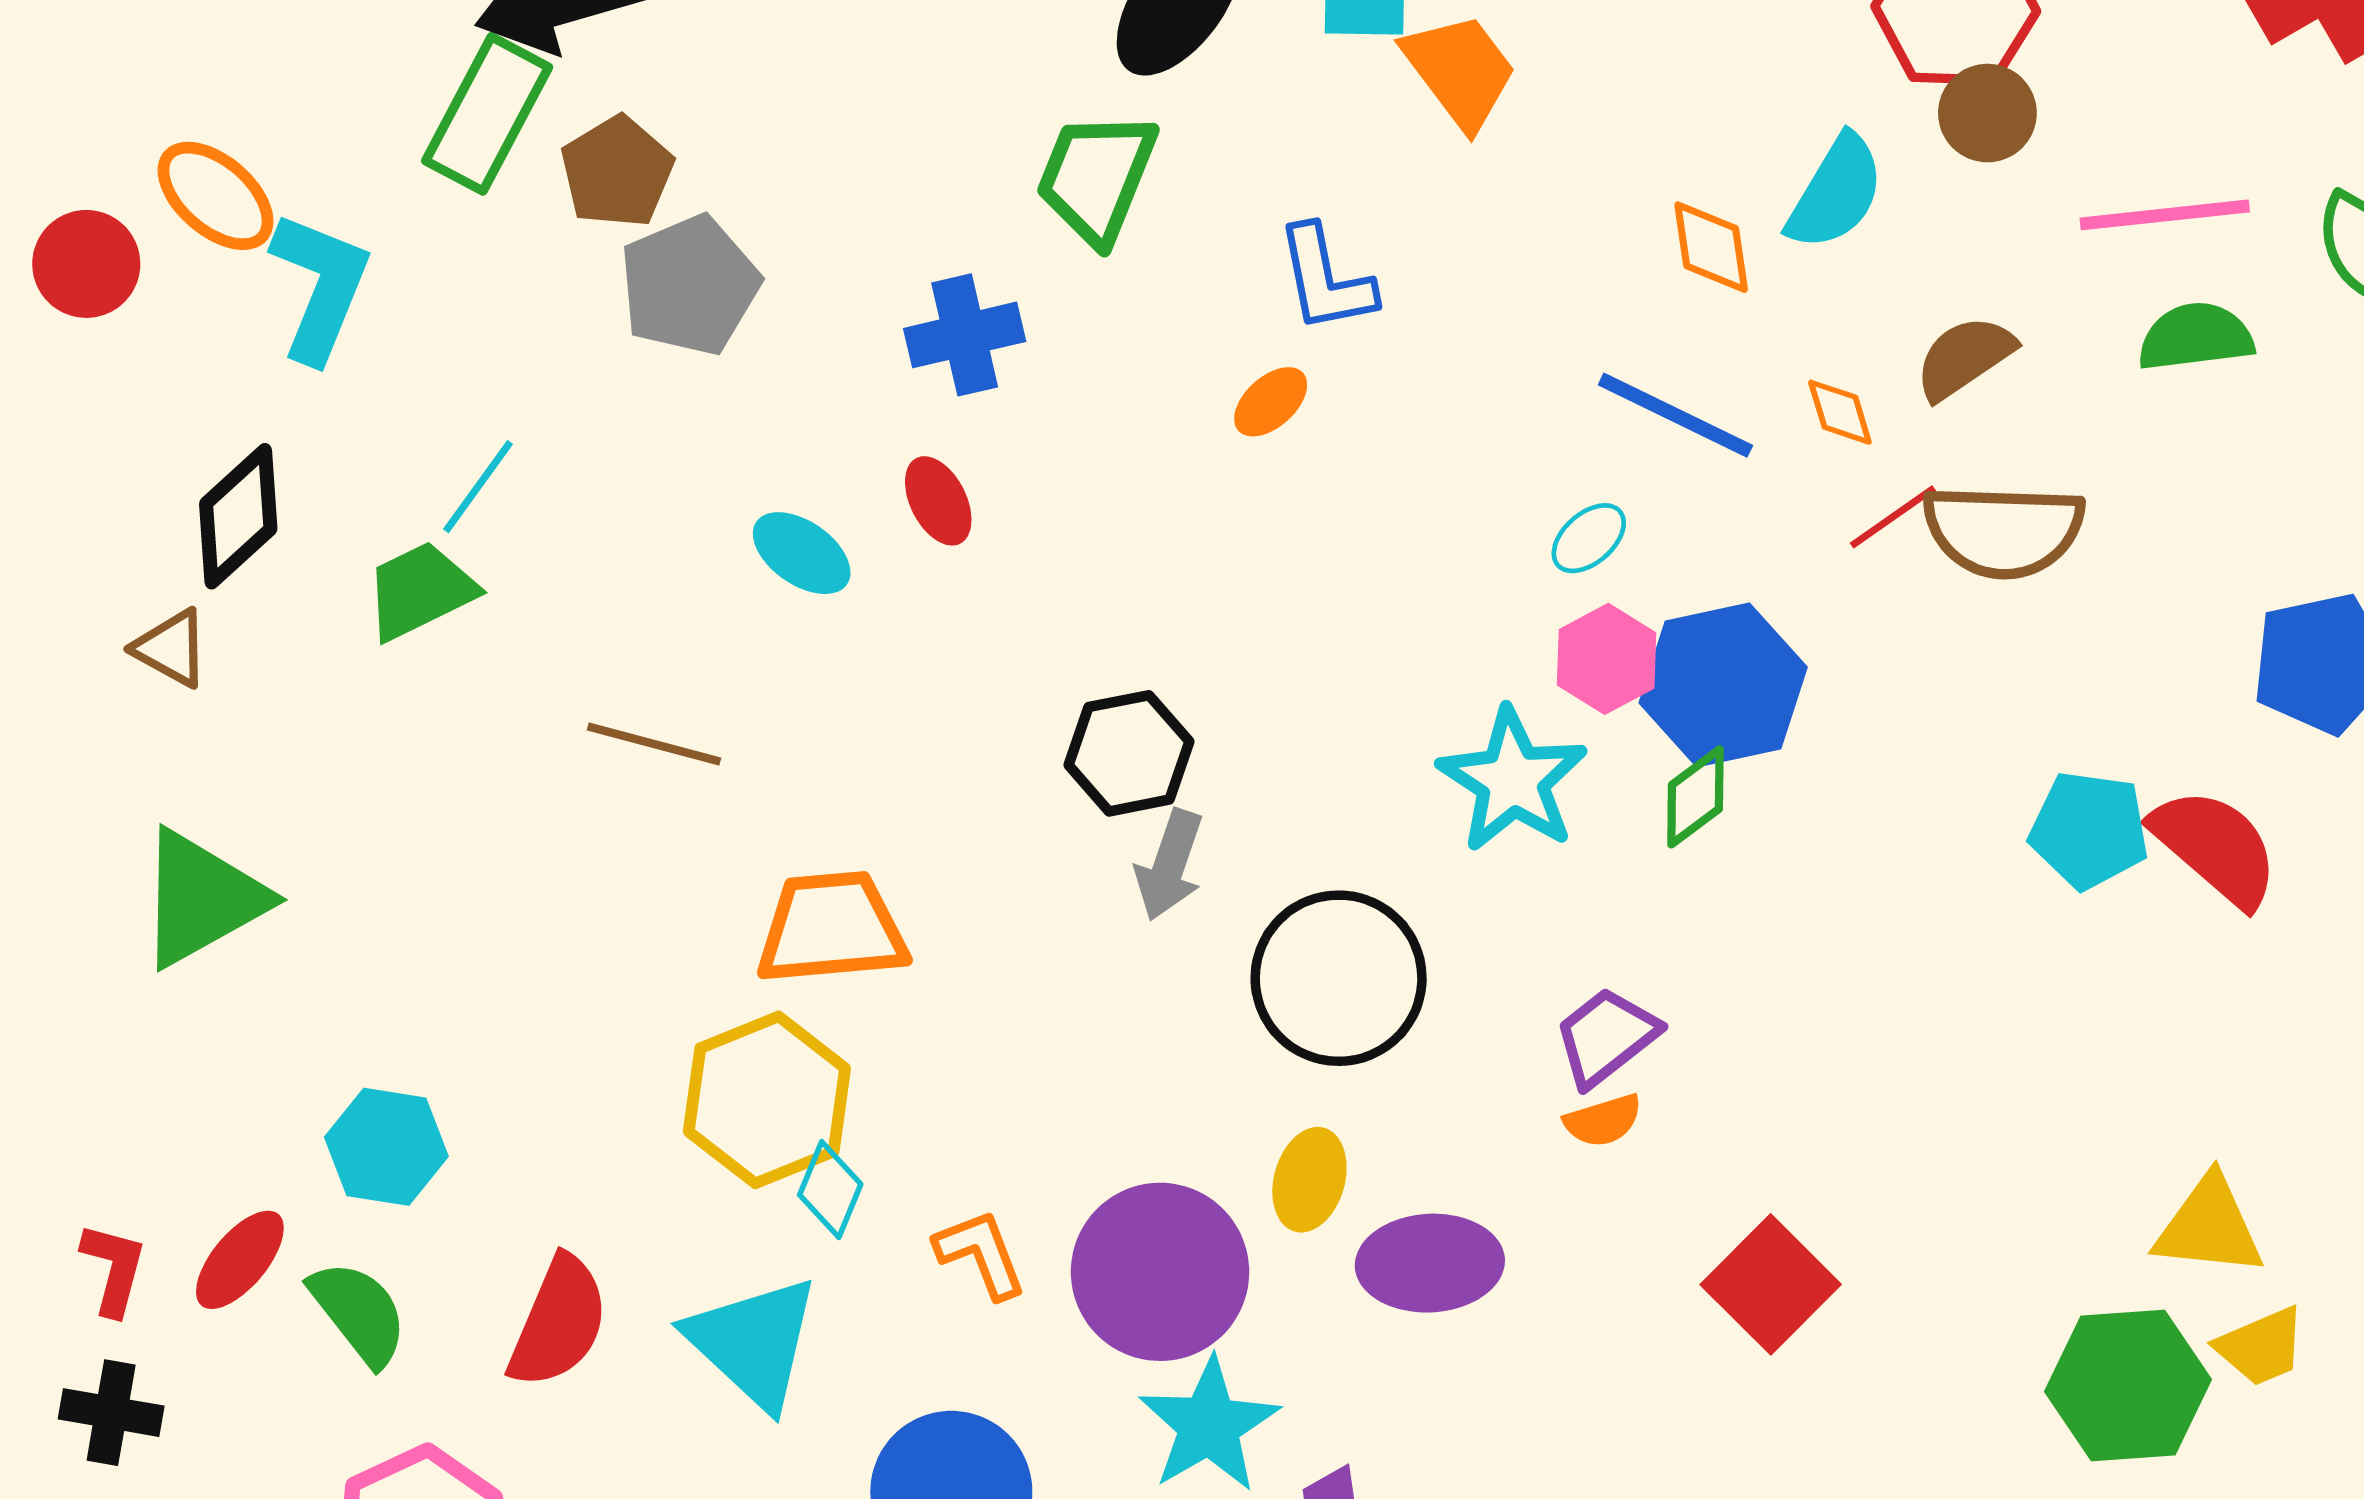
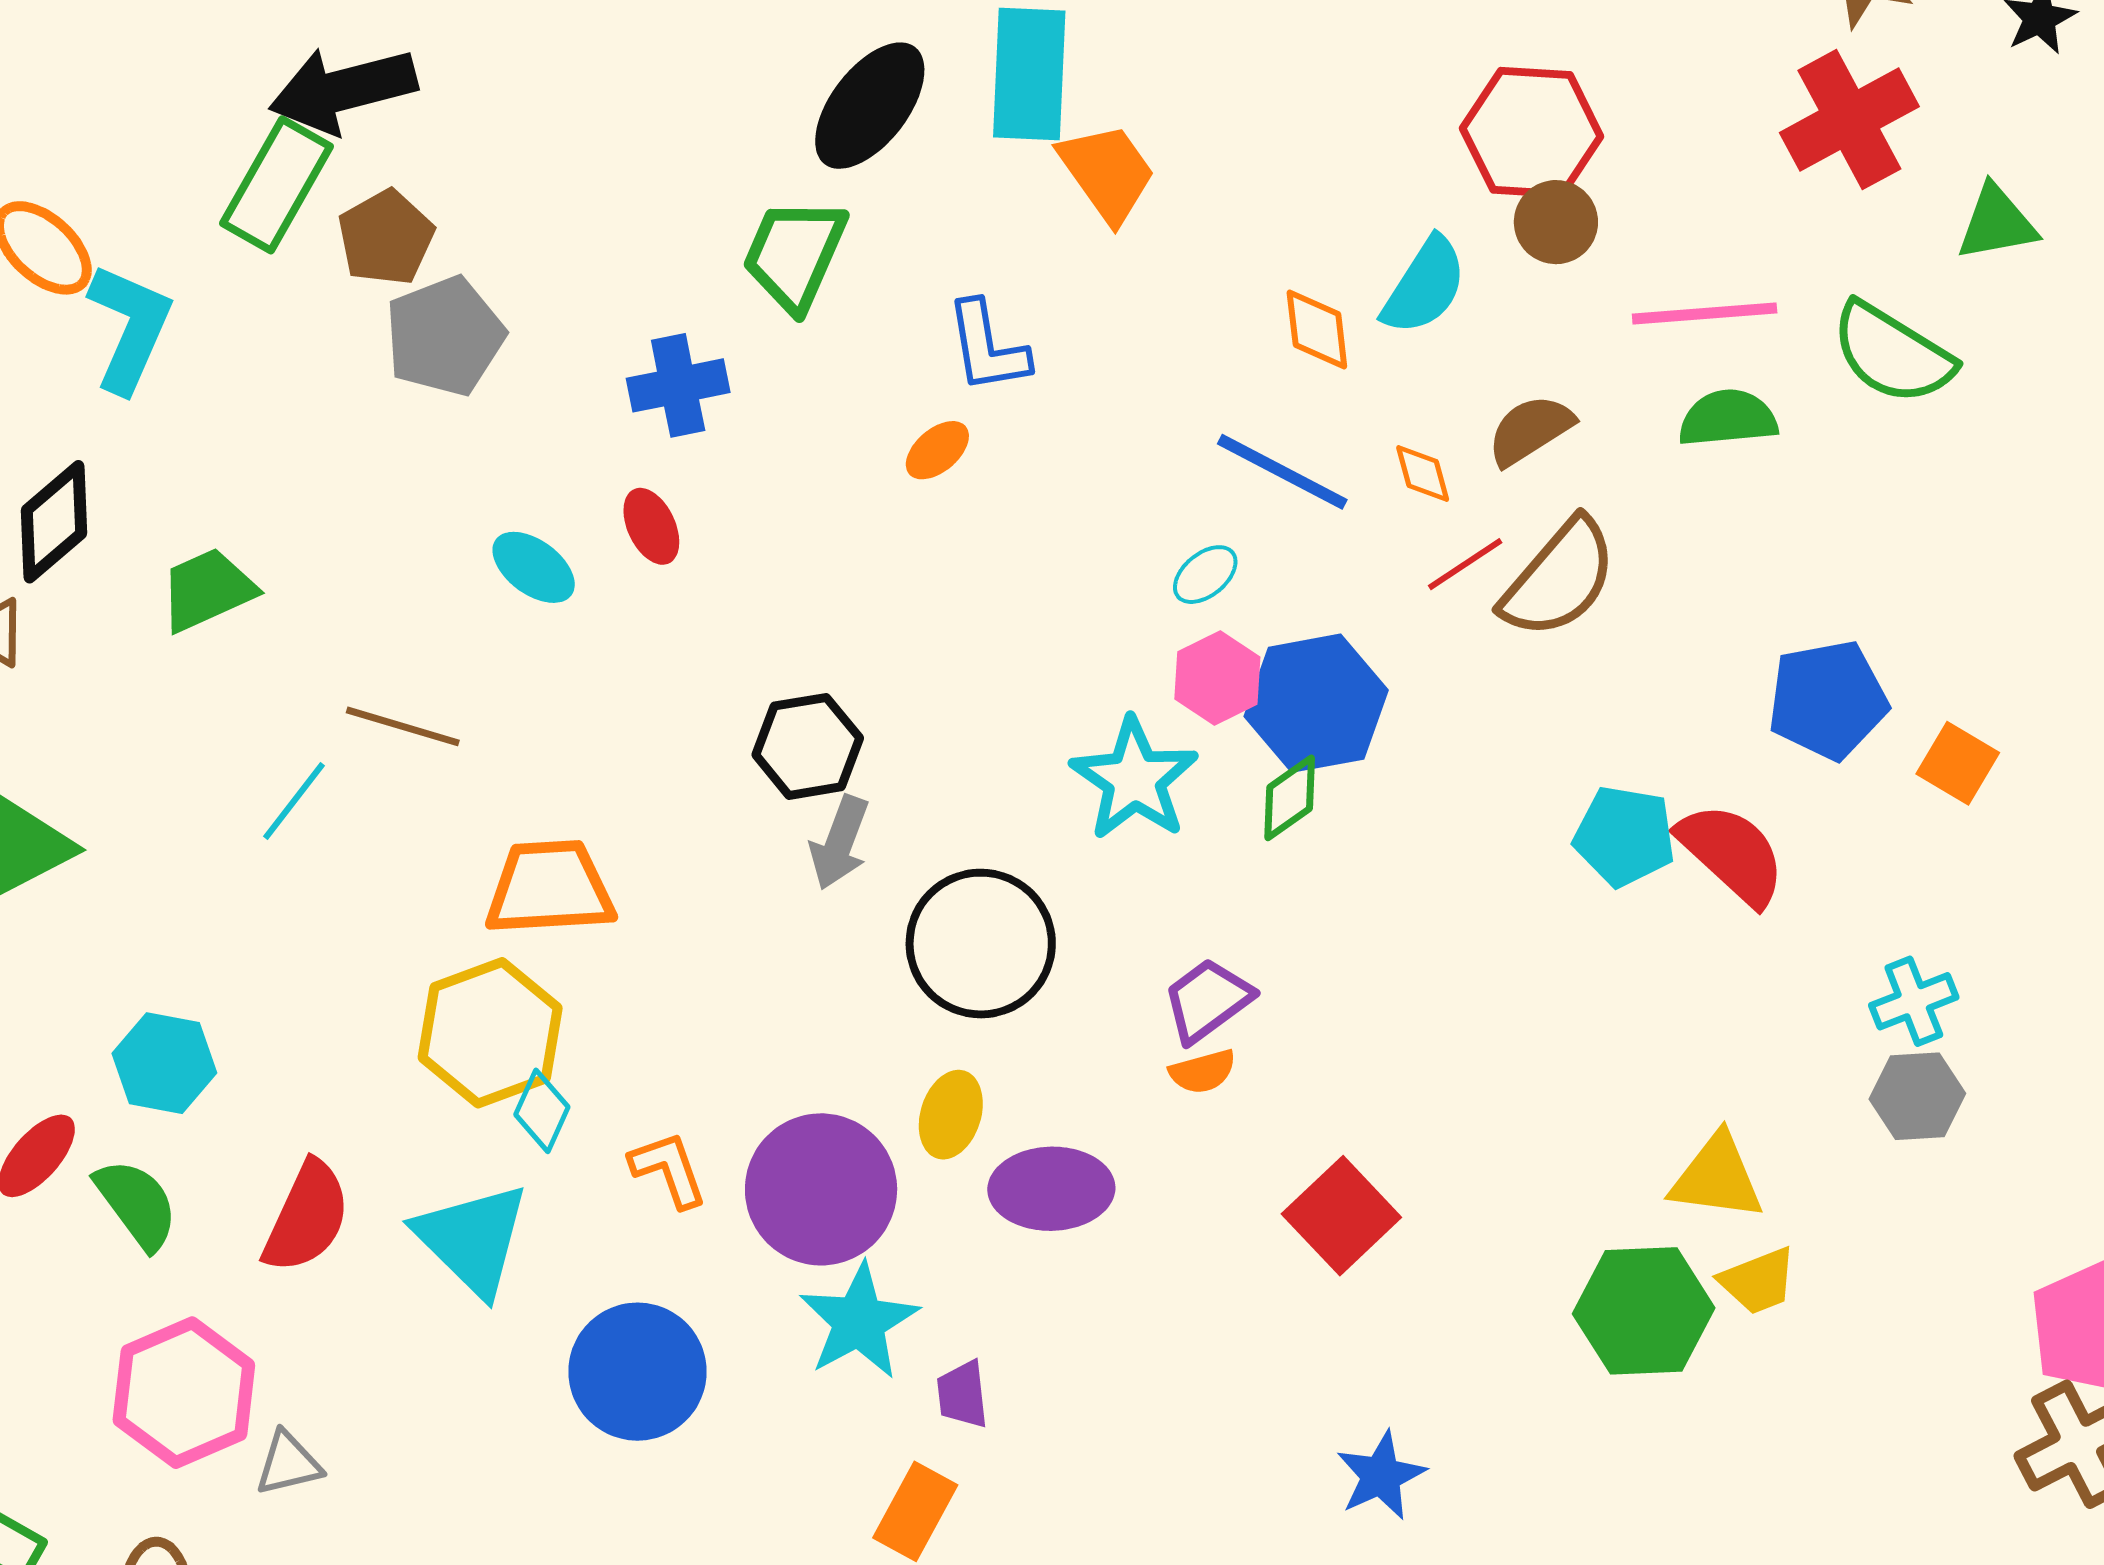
cyan line: (478, 487) -> (294, 801), moved
brown semicircle: (2003, 531) -> (1559, 579), turned -53

